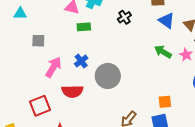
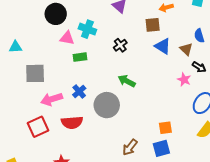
gray square: (38, 41) -> (35, 73), size x1.5
green arrow: (163, 52) -> (127, 81), moved
pink arrow: (53, 67) -> (52, 99), turned -135
red square: (40, 106) -> (38, 127), moved

